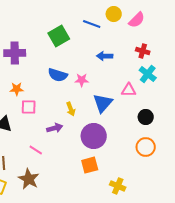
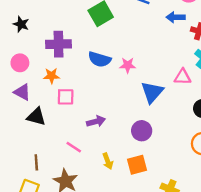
purple cross: (15, 53) -> (59, 44), moved
blue arrow: (105, 56) -> (176, 17), moved
yellow arrow: (71, 109) -> (108, 161), moved
purple circle: (94, 136) -> (142, 131), size x0.7

